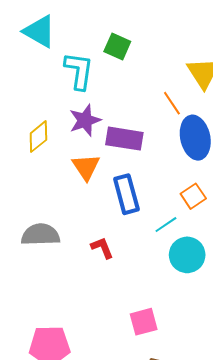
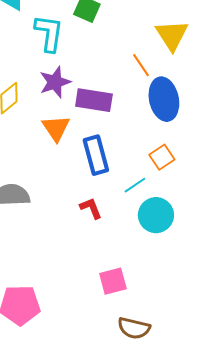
red L-shape: (102, 248) -> (91, 208), moved

